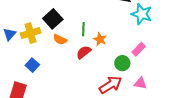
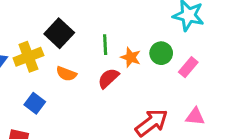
orange semicircle: (60, 39) -> (66, 74), moved
green circle: (122, 63) -> (161, 53), moved

